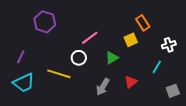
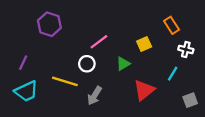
orange rectangle: (143, 23) -> (172, 25), moved
white cross: (169, 45) -> (186, 49), turned 32
red triangle: (131, 82) -> (144, 90), size x1.5
gray arrow: (103, 87) -> (95, 96), moved

